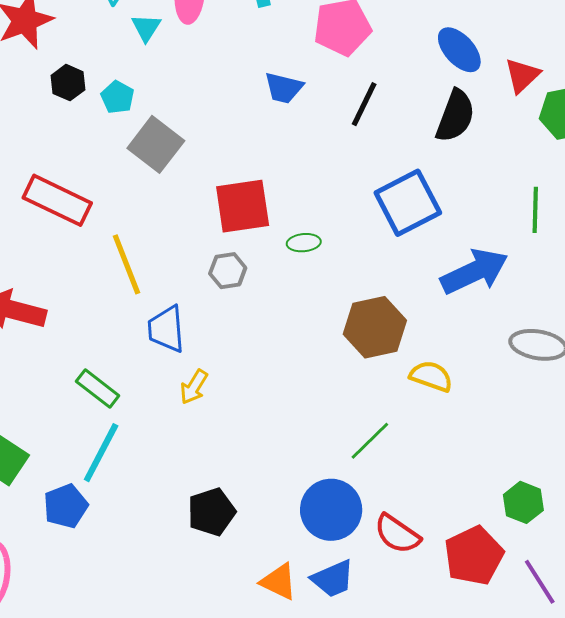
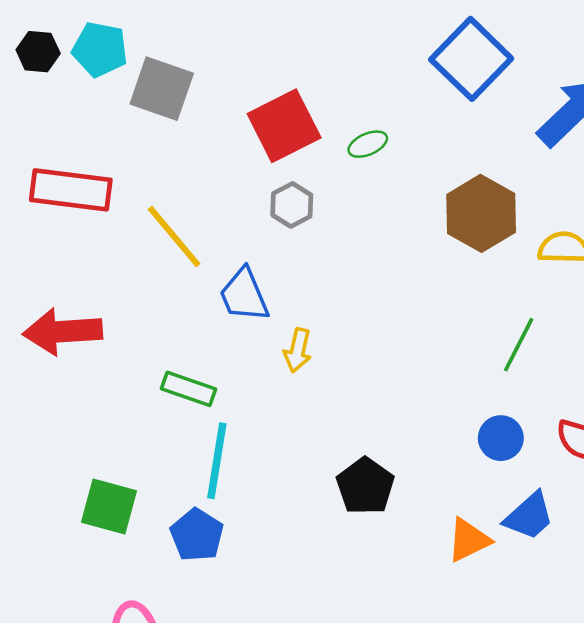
cyan pentagon: (117, 97) -> (100, 49), size x1.4
blue circle: (331, 510) -> (501, 438), size x0.6
orange triangle: (279, 582) -> (469, 540), turned -33

